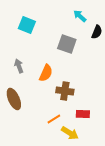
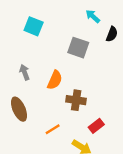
red rectangle: (83, 114) -> (96, 126), turned -40
orange line: (54, 119) -> (53, 129), moved

